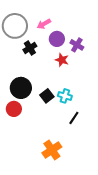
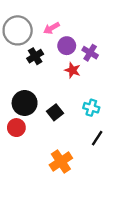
cyan cross: (65, 96) -> (91, 108), moved
black line: (74, 118) -> (97, 138), moved
orange cross: (52, 150) -> (61, 162), moved

